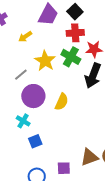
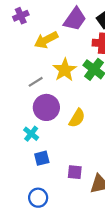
yellow arrow: (25, 37) -> (46, 40), size x1.5
purple square: (64, 168) -> (75, 172), moved

